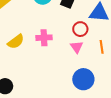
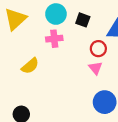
pink cross: (44, 38) -> (54, 39), moved

